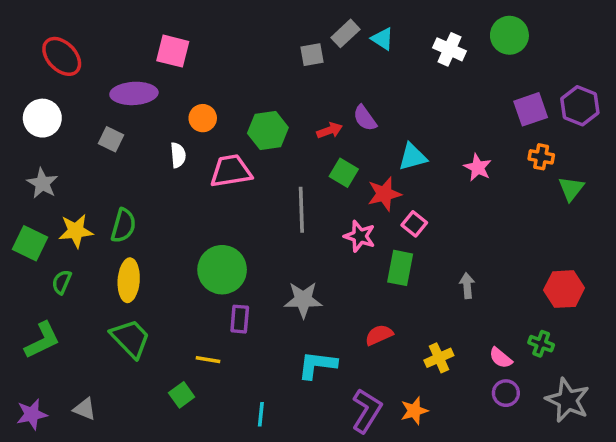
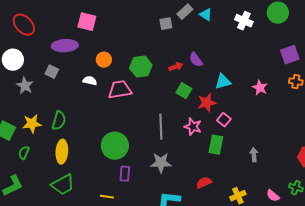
white semicircle: (178, 155) -> (90, 81), turned -72
gray star: (42, 183) -> (25, 86), moved
gray line: (301, 210) -> (161, 127), moved
green trapezoid: (130, 338) -> (63, 185), turned 105

